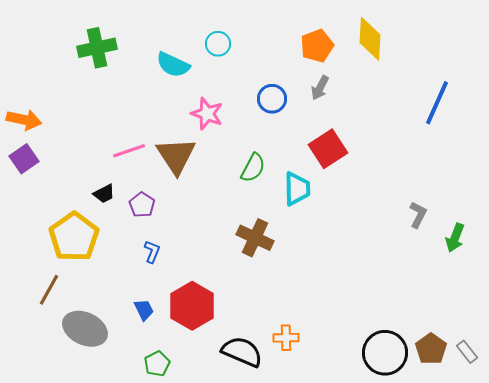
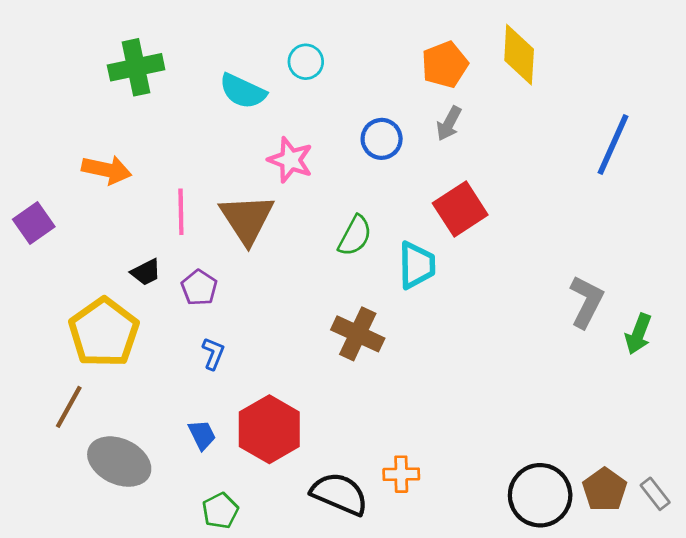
orange arrow: (24, 120) -> (107, 170), moved
pink line: (129, 151) -> (181, 212), turned -72
gray L-shape: (418, 215) -> (586, 302), size x1.4

